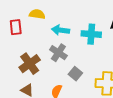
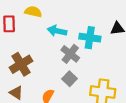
gray cross: (58, 53) -> (70, 54), moved

